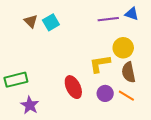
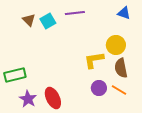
purple line: (108, 19) -> (75, 13), moved
red ellipse: (73, 87) -> (53, 98), moved

